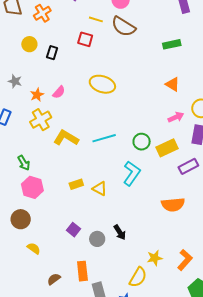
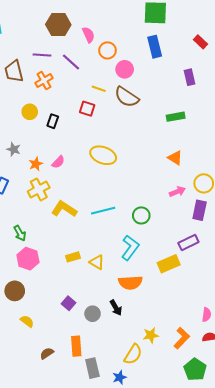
yellow rectangle: (167, 148) -> (169, 264), moved
orange semicircle: (173, 205) -> (130, 283), moved

